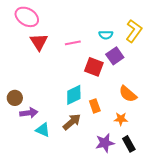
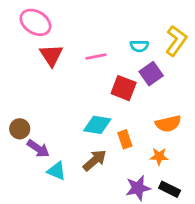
orange semicircle: (128, 94) -> (168, 124), turned -54
cyan diamond: (74, 95) -> (97, 125), turned 35
purple arrow: (29, 113) -> (38, 149), turned 42
black rectangle: (129, 144) -> (170, 189), turned -35

